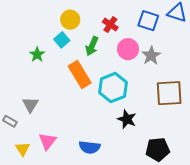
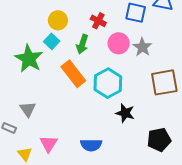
green star: (37, 55) -> (29, 59), size x1.8

